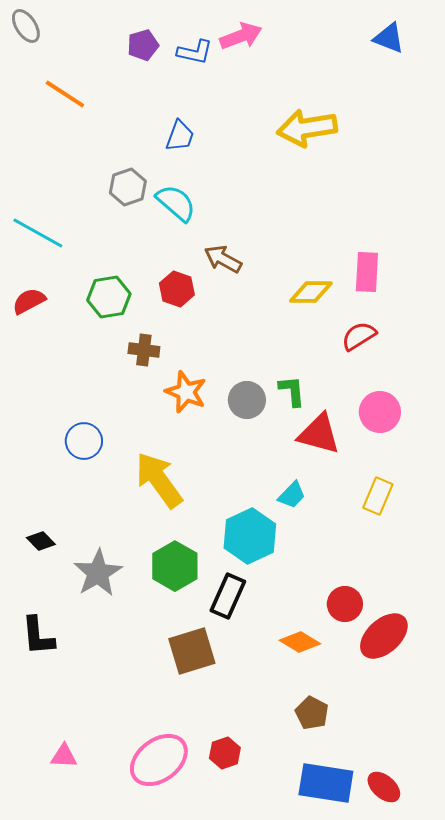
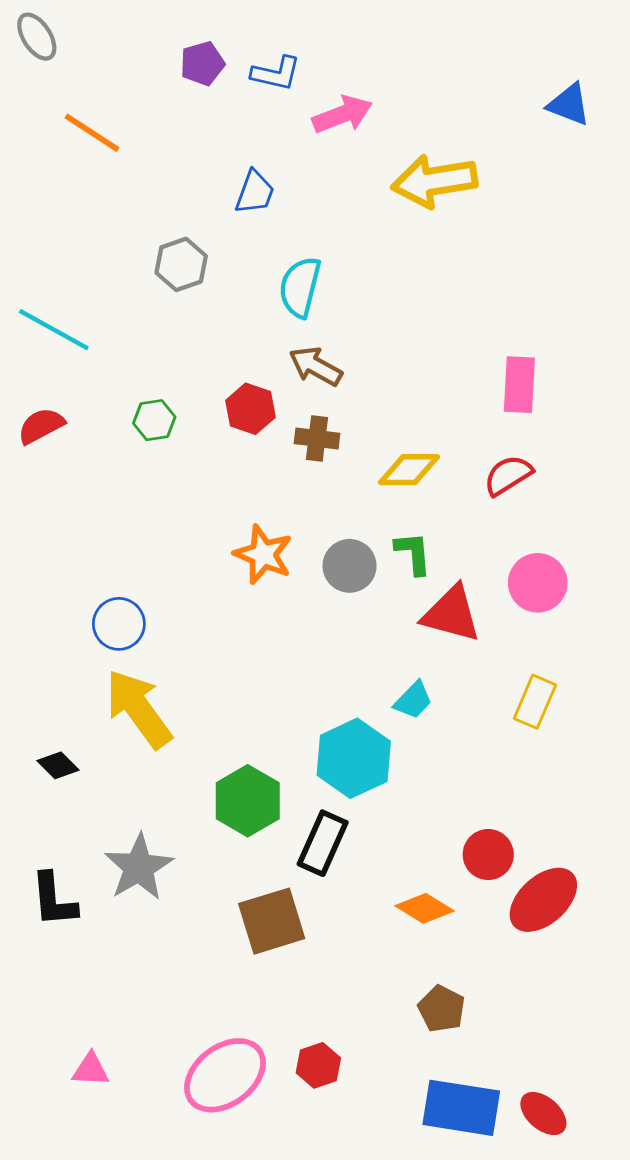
pink arrow: (241, 36) -> (342, 114), moved
blue triangle: (389, 38) -> (569, 105), moved
cyan semicircle: (176, 203) -> (300, 287), moved, turned -117
yellow diamond: (311, 292) -> (409, 470), moved
green hexagon: (109, 297) -> (154, 420), size x0.7
brown cross: (144, 350) -> (317, 438), moved
yellow arrow: (159, 480) -> (139, 709), moved
gray star: (98, 573) -> (139, 867), moved

